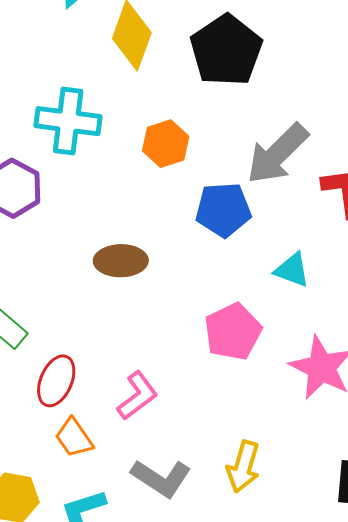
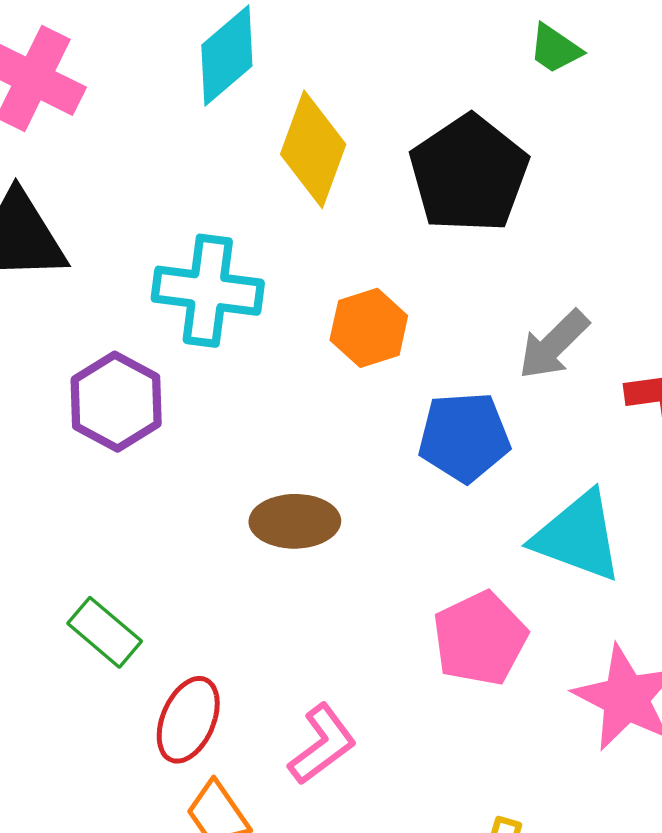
gray arrow: (277, 154) -> (554, 345), size x0.7
cyan triangle: (292, 270) -> (578, 536), size x1.6

